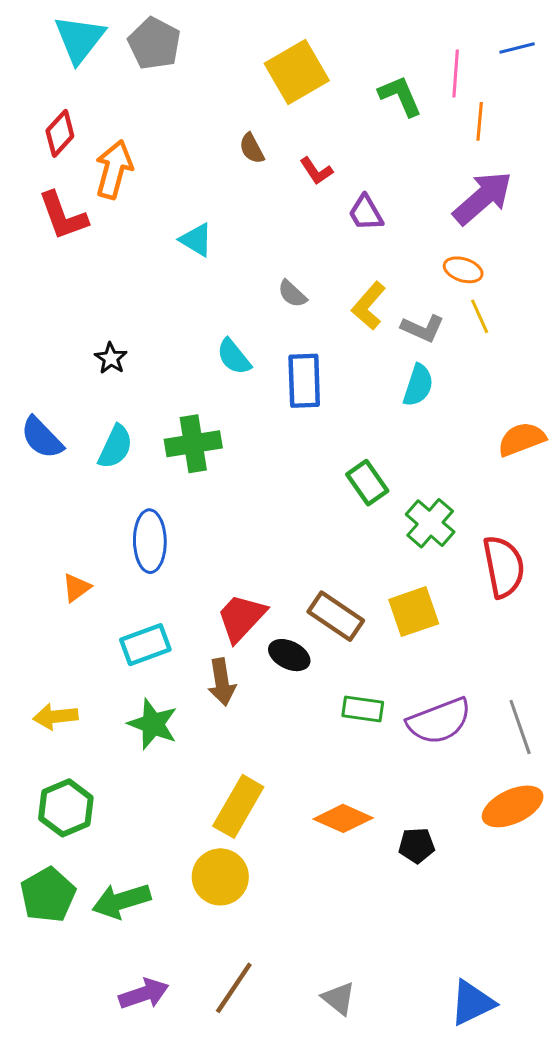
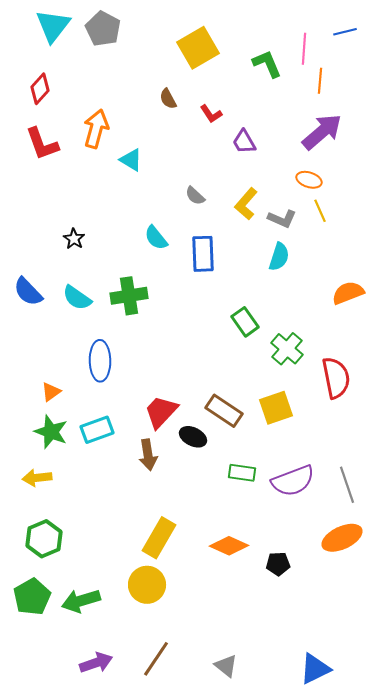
orange arrow: (114, 169) -> (96, 129), moved
cyan semicircle: (115, 447) -> (77, 298), turned 100
green star: (153, 724) -> (51, 432), moved

